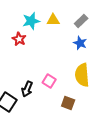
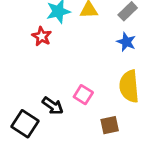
black arrow: (27, 89) -> (53, 106), turned -77
brown square: (68, 103) -> (110, 125), turned -32

